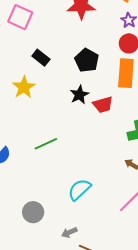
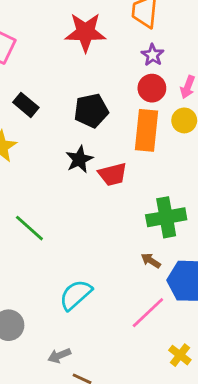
black pentagon: (87, 60) -> (91, 111), turned 30
green line: (46, 144) -> (29, 228), turned 65

